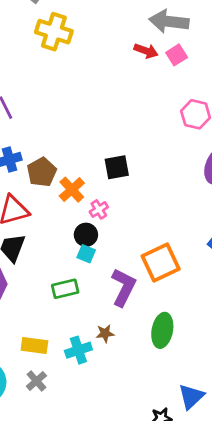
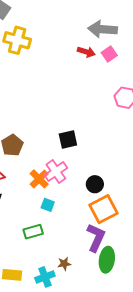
orange cross: (72, 190) -> (39, 179), moved
pink cross: (99, 209) -> (56, 172), size x1.6
black circle: (86, 235) -> (95, 184), moved
purple L-shape: (123, 287) -> (96, 238), moved

